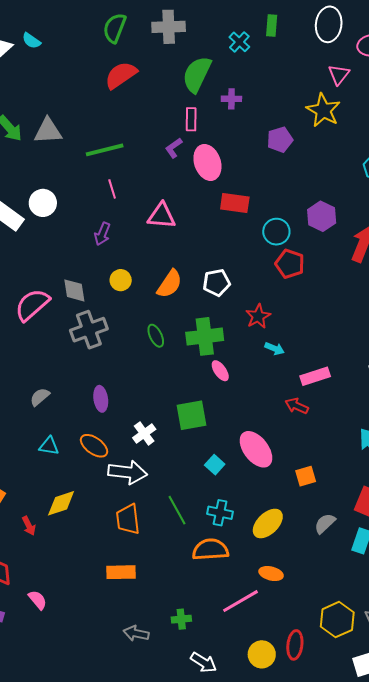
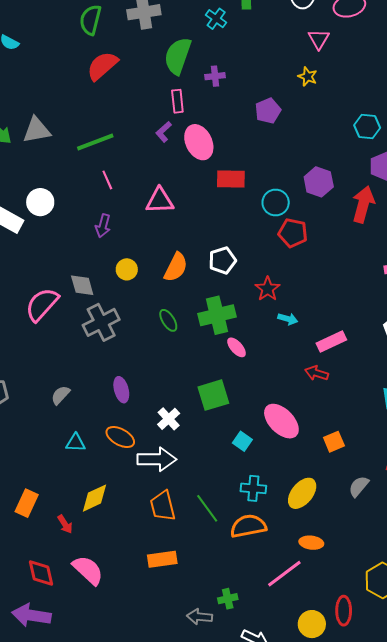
yellow star: (323, 110) -> (308, 76), size x0.6
green line: (177, 510) -> (207, 508), moved
pink semicircle: (38, 600) -> (88, 570), moved, size x1.6
gray arrow: (136, 633) -> (199, 617), moved

